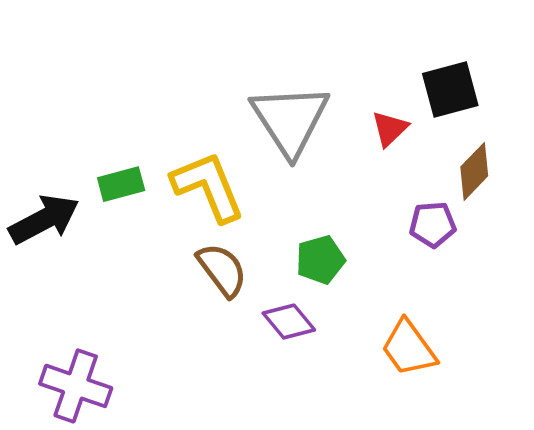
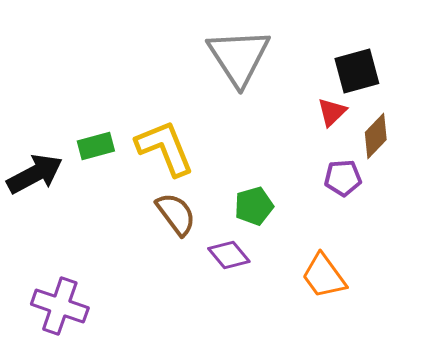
gray triangle: (290, 120) -> (239, 57), moved
red triangle: (390, 129) -> (332, 112), moved

